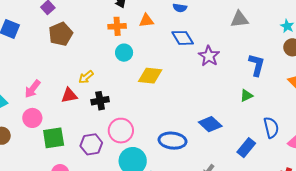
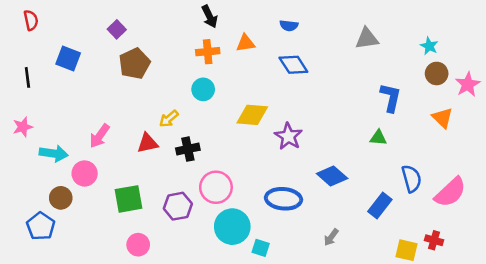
cyan circle: (124, 53) -> (203, 89), moved
purple star: (209, 56) -> (288, 136), moved
green triangle: (246, 96) -> (378, 138), turned 32
pink circle: (32, 118) -> (85, 173), moved

